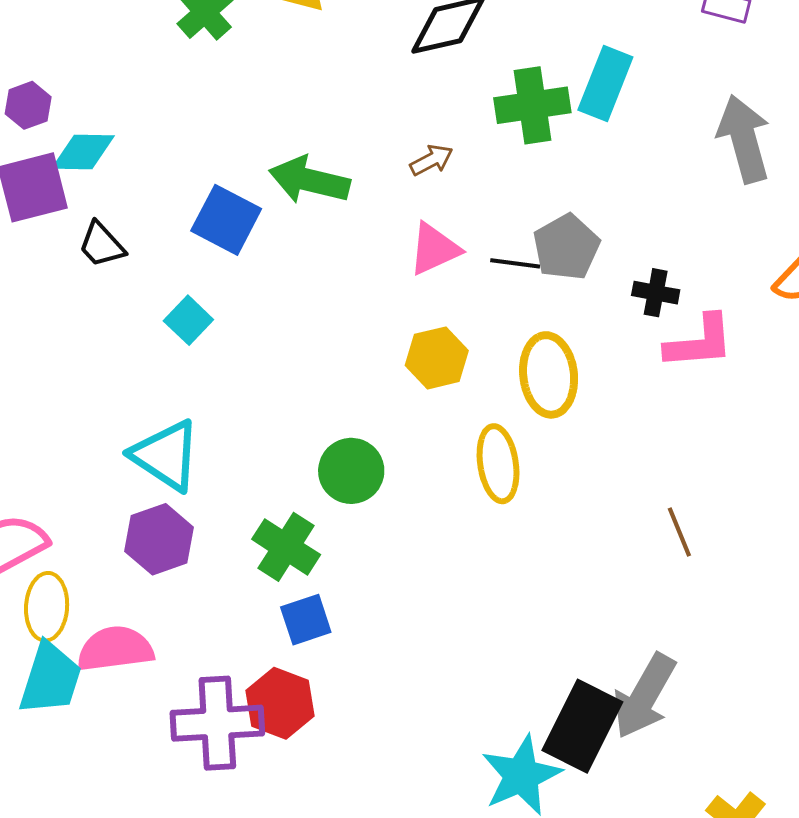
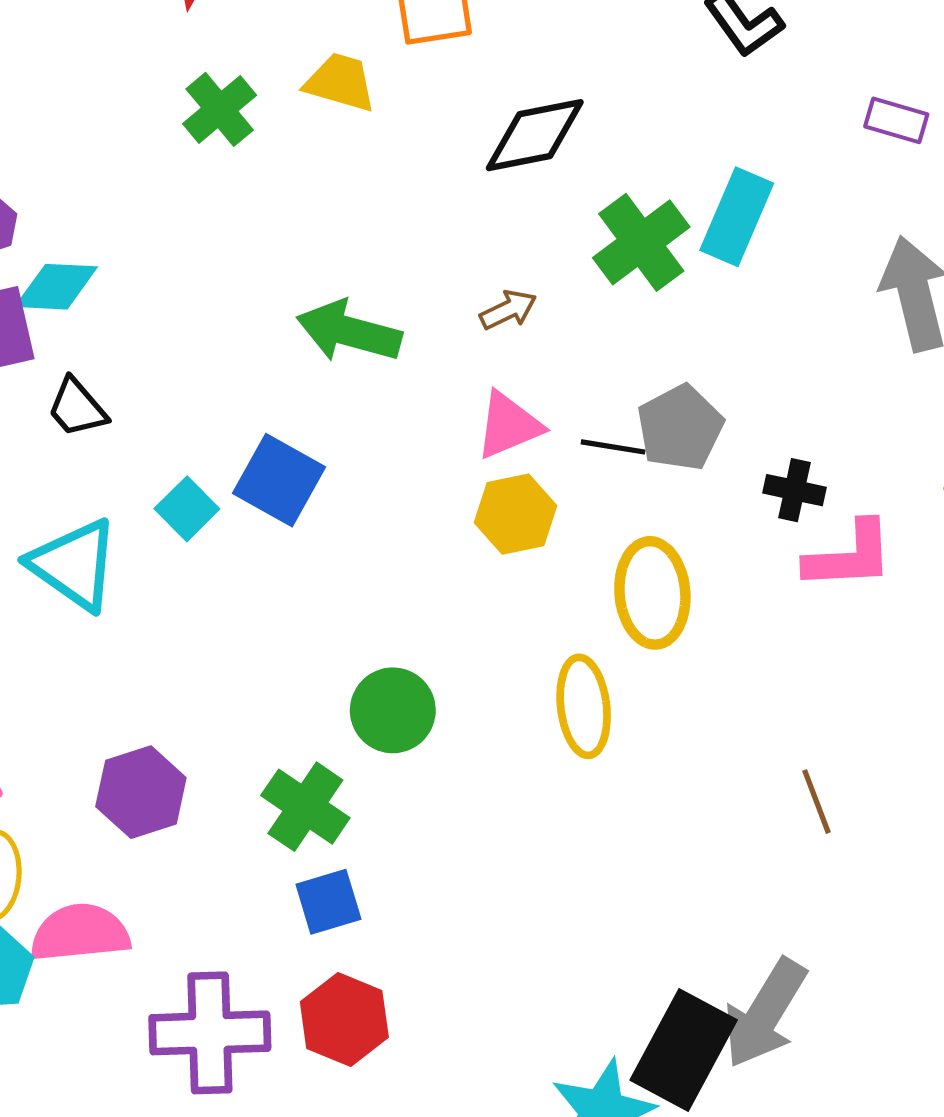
green cross: (532, 105) -> (641, 242), turned -30
blue square: (226, 220) -> (279, 480), moved
yellow hexagon: (437, 358) -> (516, 514), moved
cyan triangle: (166, 455) -> (74, 565), moved
red hexagon: (280, 703) -> (344, 1020), moved

